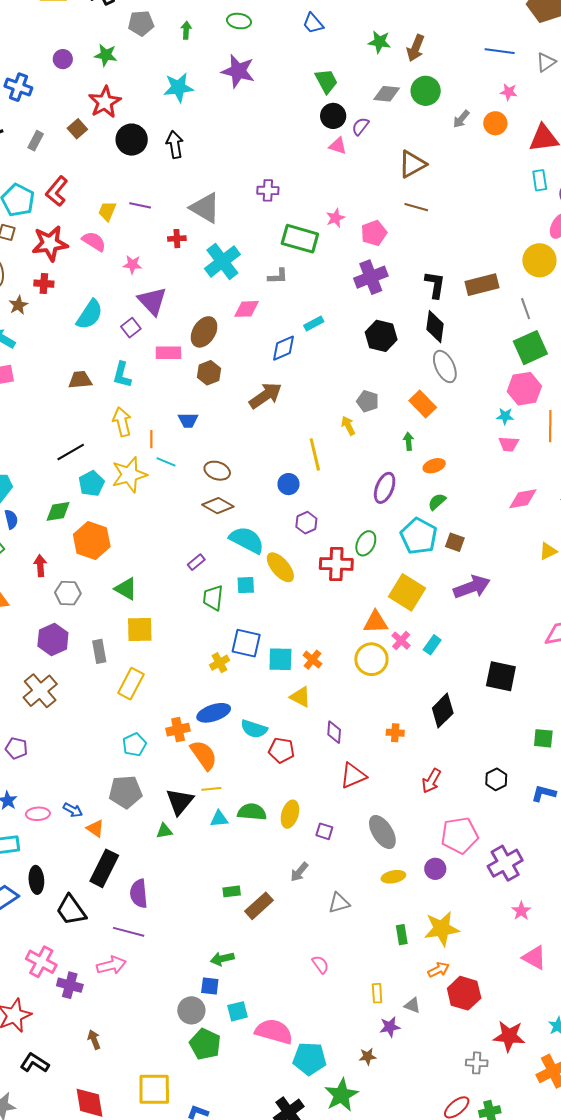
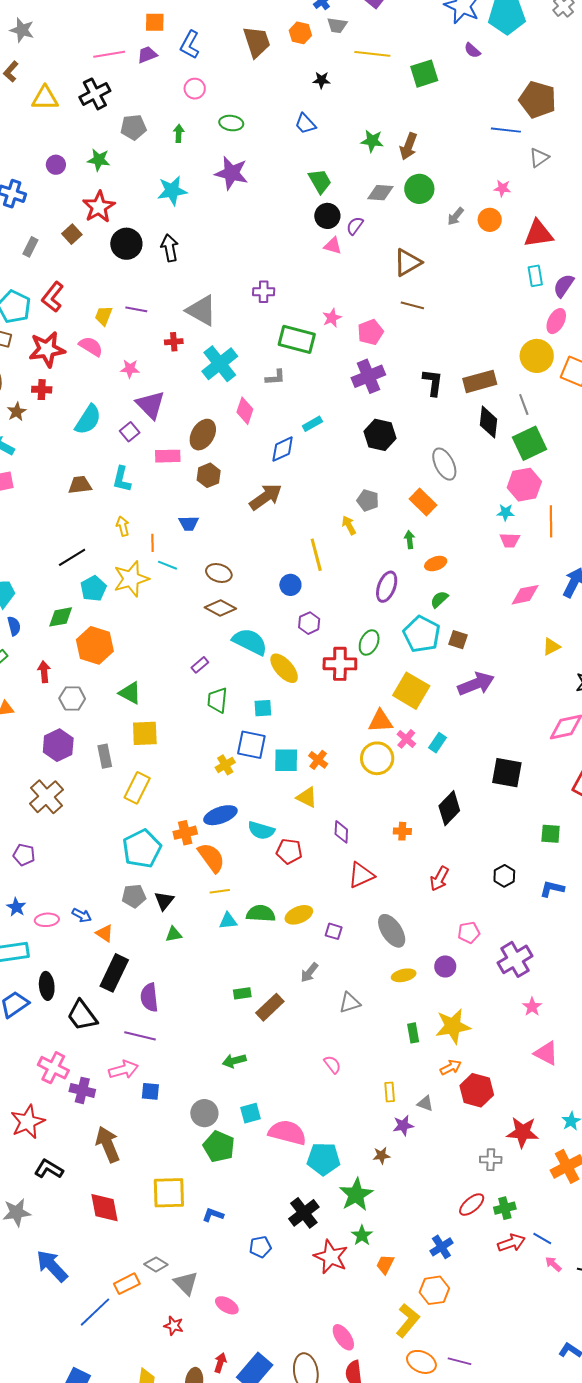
blue line: (500, 51) -> (506, 130), moved
pink diamond: (247, 309) -> (245, 411), turned -68
black diamond: (435, 327) -> (489, 422), moved
yellow arrow: (122, 422) -> (123, 526), size x0.7
cyan square: (246, 585) -> (263, 708), moved
cyan pentagon: (134, 745) -> (142, 849), size x1.6
gray pentagon: (125, 792) -> (134, 896), size x0.7
black triangle: (180, 802) -> (164, 901), moved, size x0.7
yellow ellipse: (290, 814) -> (299, 915), turned 52
pink pentagon: (460, 835) -> (469, 932), size x0.6
blue square: (210, 986) -> (150, 1091), moved
brown arrow: (94, 1040) -> (108, 1144), size x1.8

